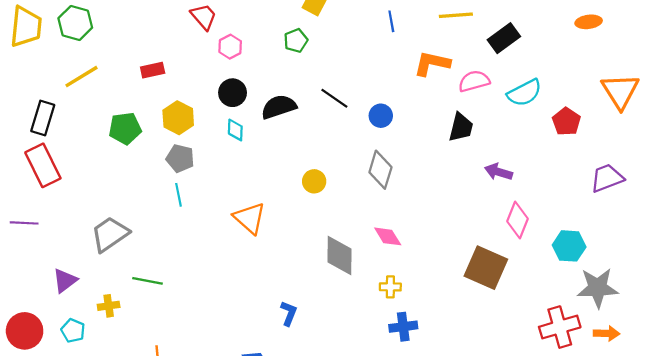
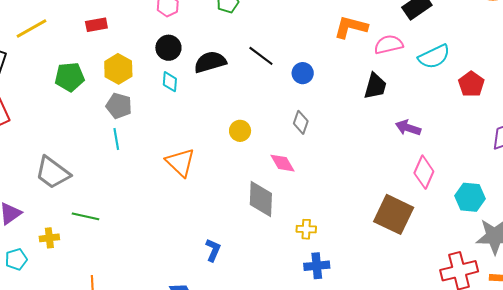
gray diamond: (380, 170) -> (301, 122), size x0.7
gray trapezoid: (110, 234) -> (53, 173), turned -111
pink diamond: (388, 236) -> (282, 163), moved
cyan pentagon: (73, 331) -> (16, 259), turned 30

